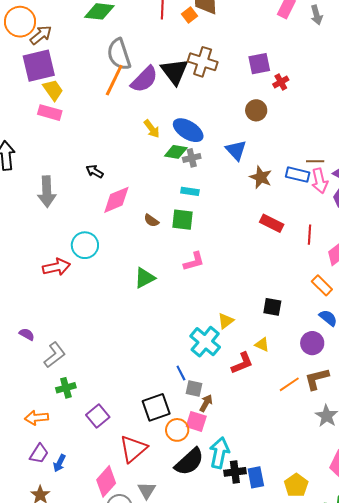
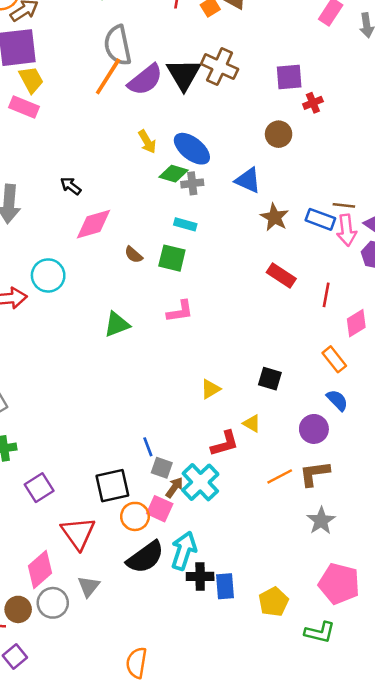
blue triangle: (236, 150) -> (248, 180), turned -30
cyan cross: (205, 342) -> (200, 482), moved
red triangle: (133, 449) -> (78, 533), turned -32

